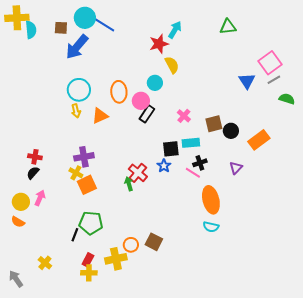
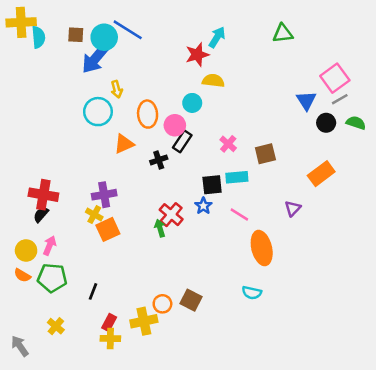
cyan circle: (85, 18) -> (104, 37), moved
yellow semicircle: (172, 65) -> (213, 81), turned -54
yellow arrow: (76, 111) -> (117, 89), moved
black circle: (231, 131) -> (326, 123), moved
red cross: (35, 157) -> (43, 195), size x1.6
black cross: (200, 163) -> (159, 160), moved
green pentagon: (91, 223) -> (52, 278), moved
cyan semicircle: (211, 227) -> (252, 293), moved

